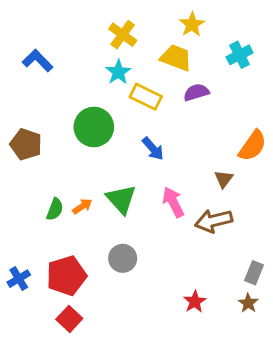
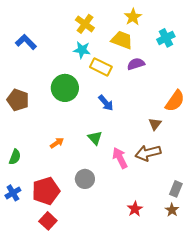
cyan star: (118, 72) -> (82, 50), turned -30
green triangle: (121, 199) -> (95, 138), moved, size x0.7
pink arrow: (173, 202) -> (120, 158), moved
green semicircle: (55, 209) -> (15, 157), moved

